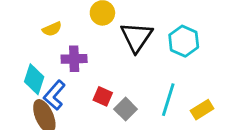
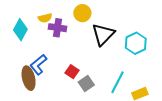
purple cross: (74, 59) -> (58, 28), moved
cyan diamond: (34, 79) -> (20, 30), moved

